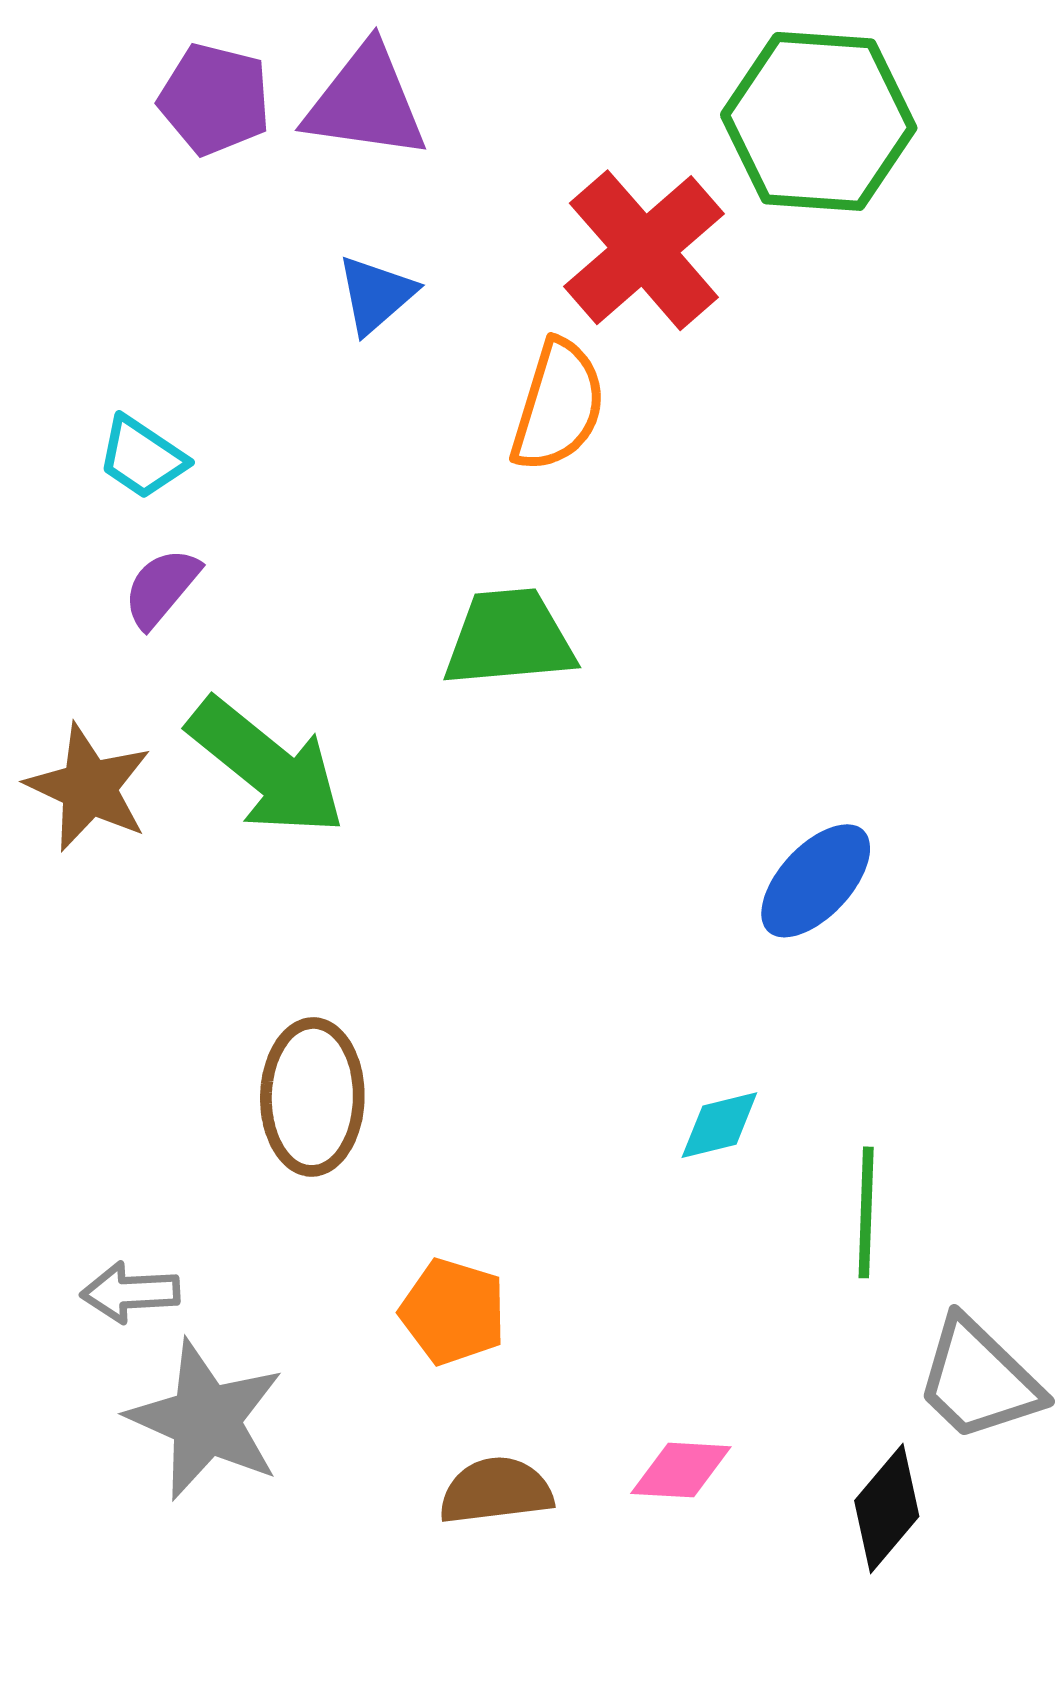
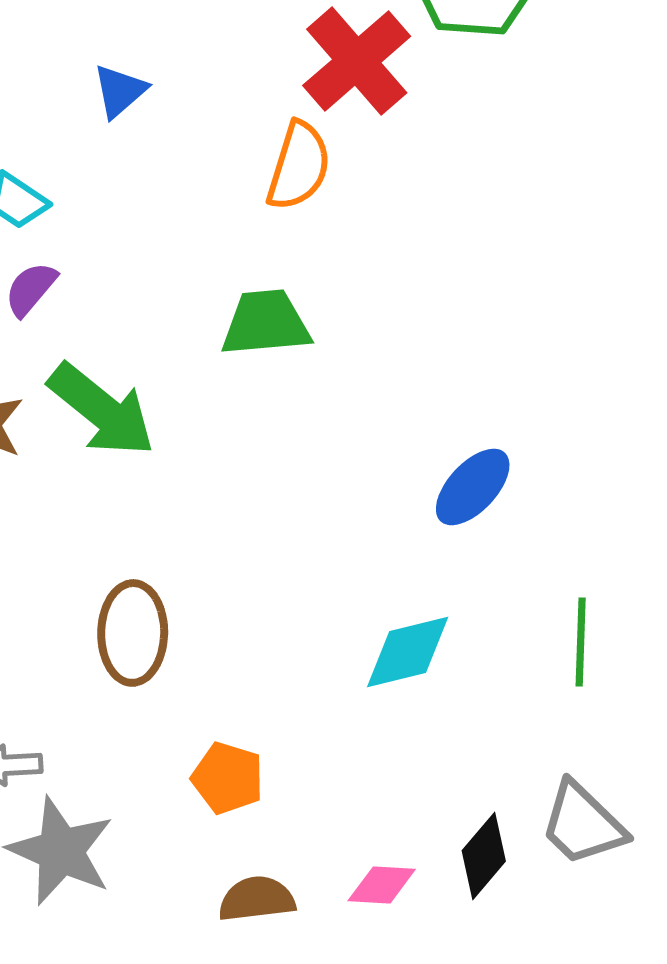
blue triangle: (376, 295) -> (120, 91), moved
cyan diamond: (719, 1125) -> (408, 652), size x1.6
green line: (866, 1212) -> (581, 642), moved
black diamond: (887, 1509) -> (484, 856), moved

